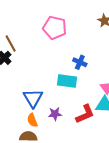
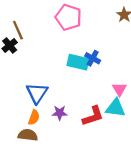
cyan rectangle: (67, 81) -> (78, 62), moved
orange semicircle: (32, 120) -> (34, 117), turned -144

